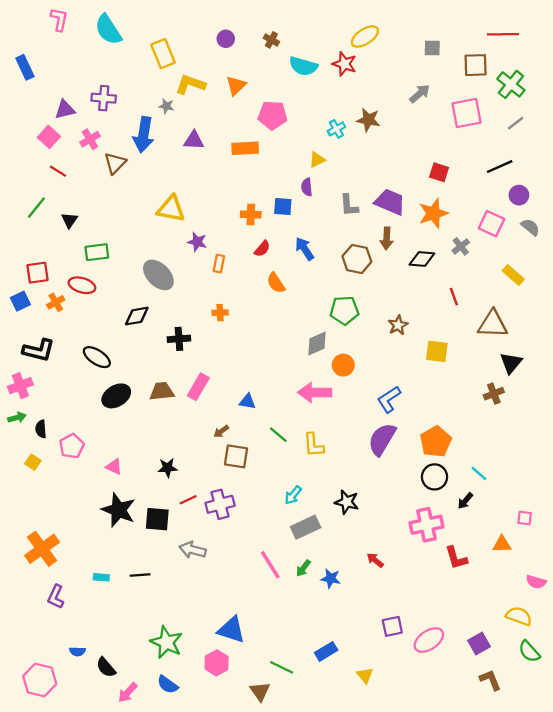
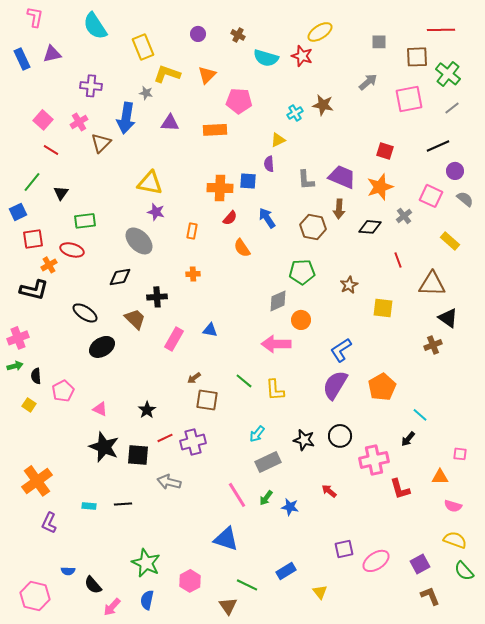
pink L-shape: (59, 19) -> (35, 17), moved
purple triangle: (65, 110) -> (52, 54), moved
orange cross: (251, 214) -> (220, 188), size x1.4
purple star: (197, 242) -> (156, 212), moved
blue square: (20, 301) -> (18, 212), moved
black L-shape: (39, 350) -> (34, 290), moved
black triangle: (511, 363) -> (448, 318), turned -35
brown trapezoid: (162, 391) -> (135, 319), moved, turned 50
blue triangle: (247, 402) -> (210, 330), moved
black star: (168, 468) -> (147, 410), turned -30
black circle: (435, 477) -> (340, 436), moved
pink semicircle: (536, 582) -> (453, 506), moved
blue triangle: (231, 630) -> (226, 539), moved
blue semicircle: (168, 685) -> (147, 600), turned 66

